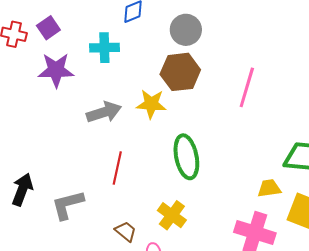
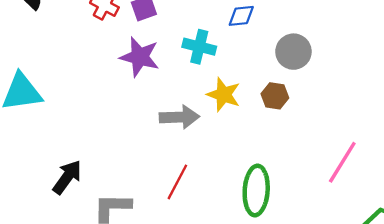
brown hexagon: (180, 72) -> (275, 96), size x0.6
pink line: (247, 87) -> (342, 162), moved
yellow star: (151, 104) -> (224, 95), moved

